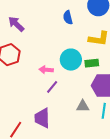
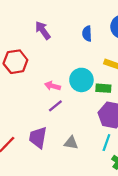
purple arrow: (16, 24) -> (43, 30), moved
gray triangle: (83, 106) -> (71, 143), moved

